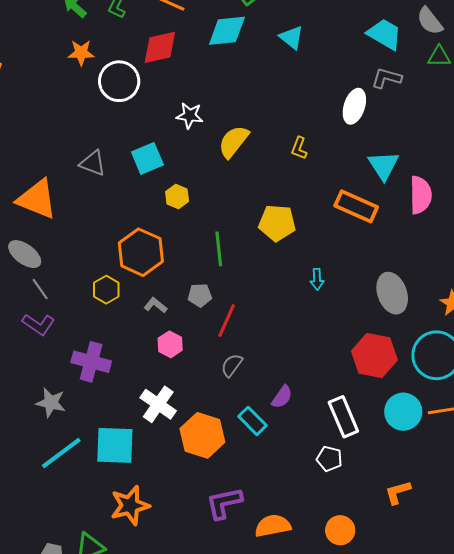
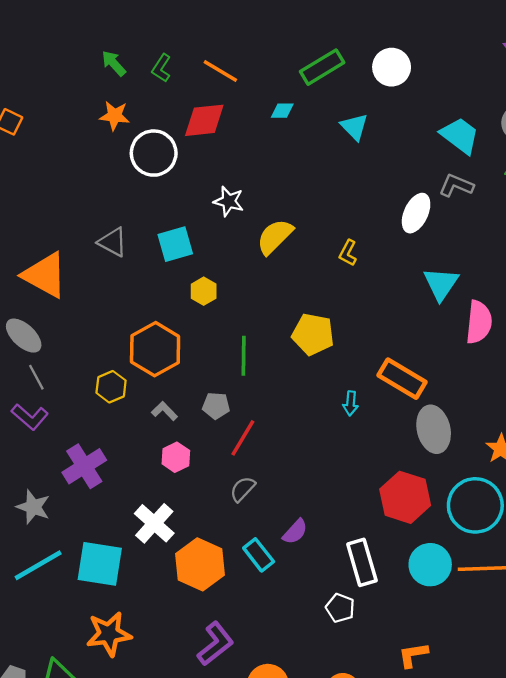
cyan diamond: (227, 31) -> (282, 111), size x0.5
orange rectangle: (356, 206) -> (402, 379), moved
purple cross: (91, 362) -> (84, 466), turned 36
purple L-shape: (224, 503) -> (215, 644), turned 147

